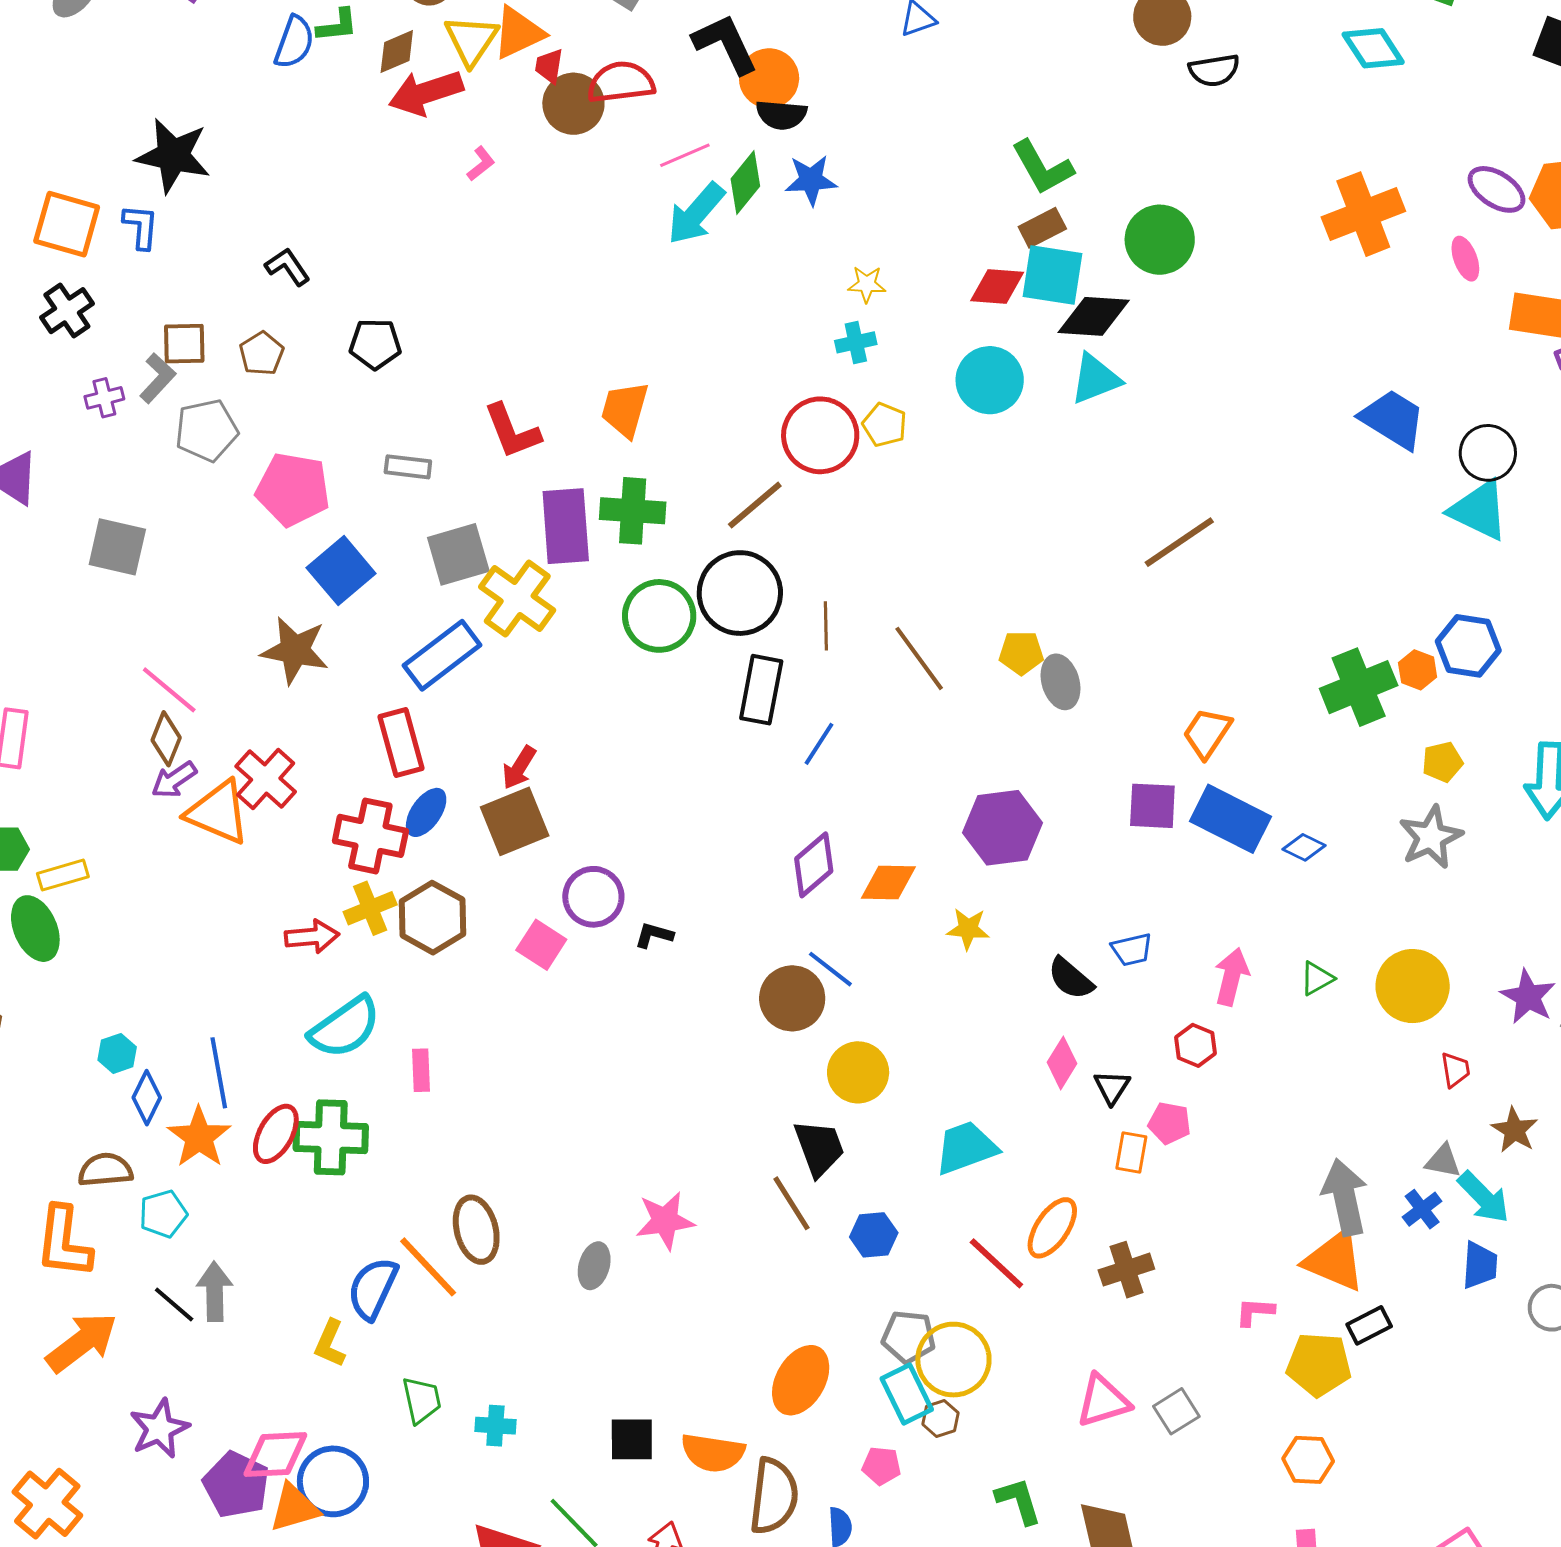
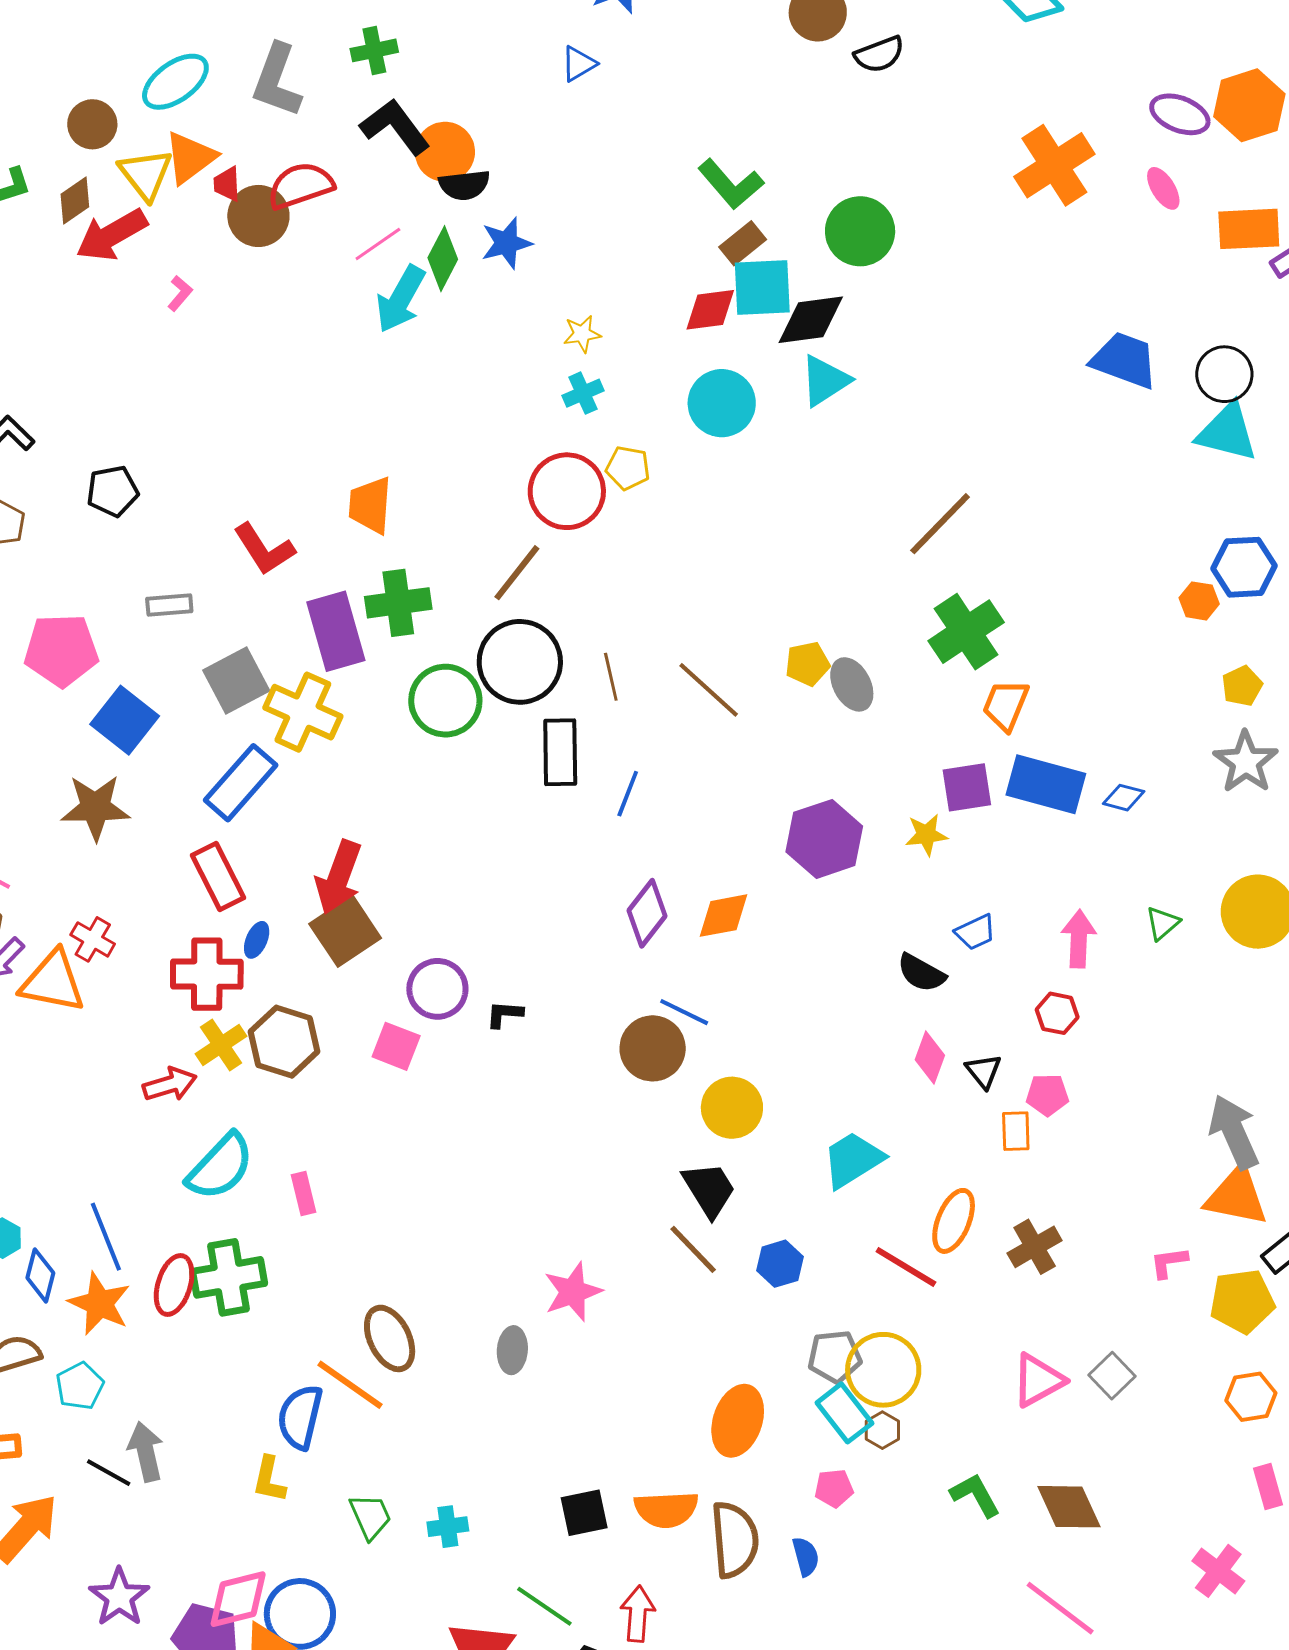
green cross: (1359, 687) -> (966, 632), moved
red arrow: (519, 768) -> (339, 877), size x1.6
red cross: (266, 779) -> (93, 939), size x0.7
blue ellipse: (426, 812) -> (257, 940), size x0.7
yellow star: (968, 929) -> (926, 835), moved

